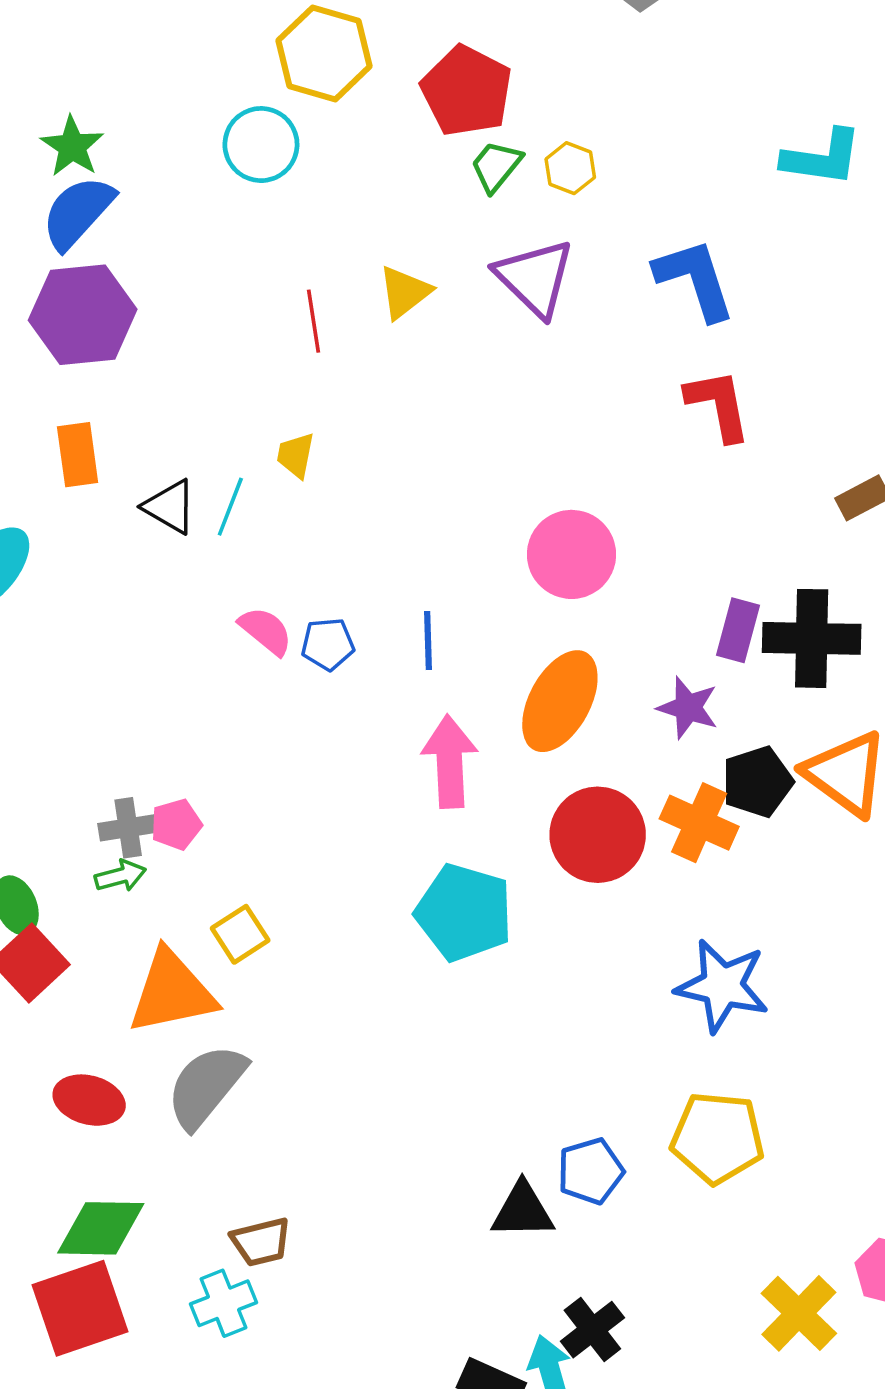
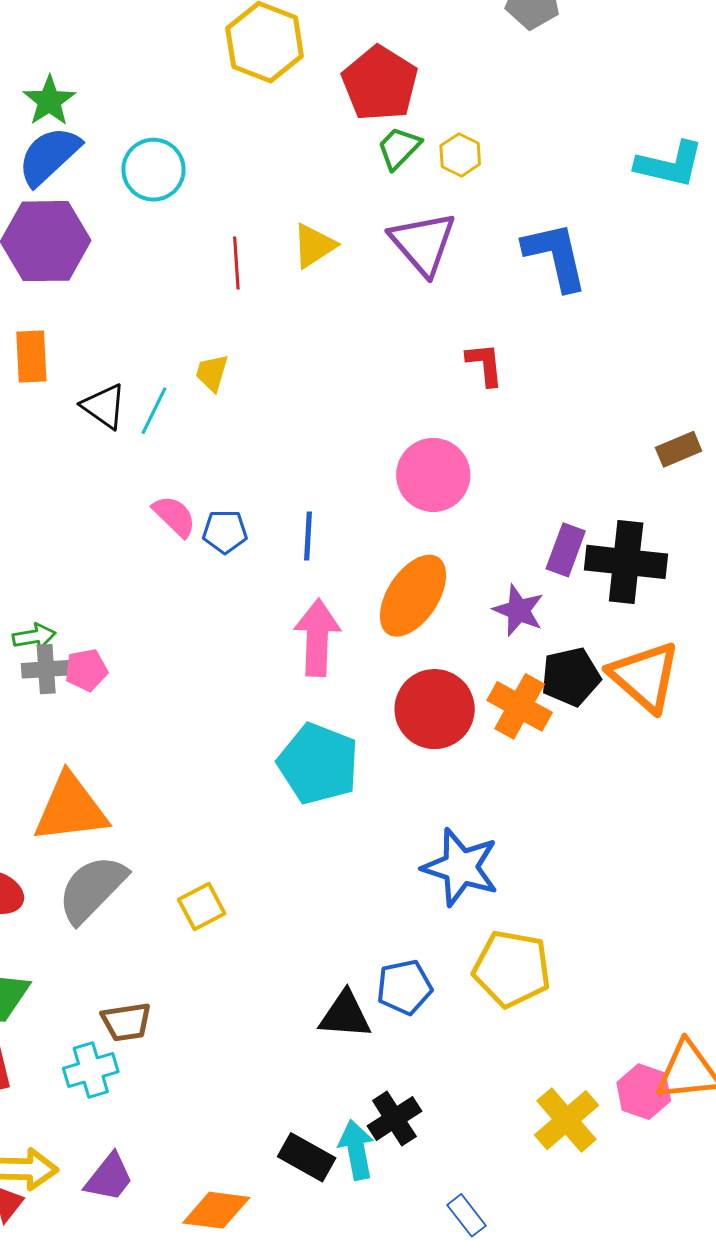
cyan circle: (261, 145) -> (154, 170), moved
red L-shape: (718, 405) -> (485, 364), moved, size x0.7
green arrow: (120, 876) -> (34, 637), moved
yellow square: (240, 934) -> (202, 906), moved
blue star: (722, 986) -> (461, 867), moved

